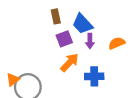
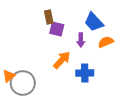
blue trapezoid: (82, 24) -> (94, 22), moved
purple square: (64, 39) -> (57, 29), moved, turned 35

